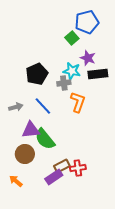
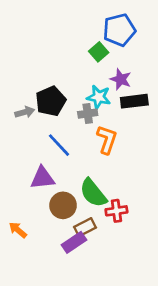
gray arrow: (16, 107) -> (25, 112), moved
green semicircle: (45, 139) -> (93, 193), moved
brown circle: (25, 154) -> (63, 205), moved
red cross: (78, 168) -> (116, 211), moved
orange arrow: (16, 181) -> (18, 230), moved

